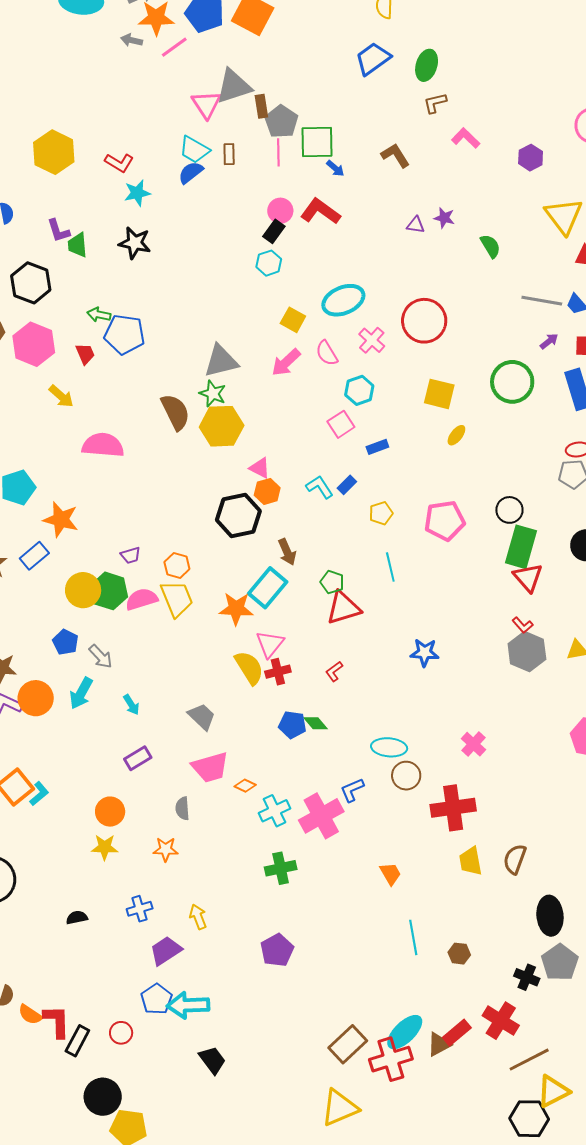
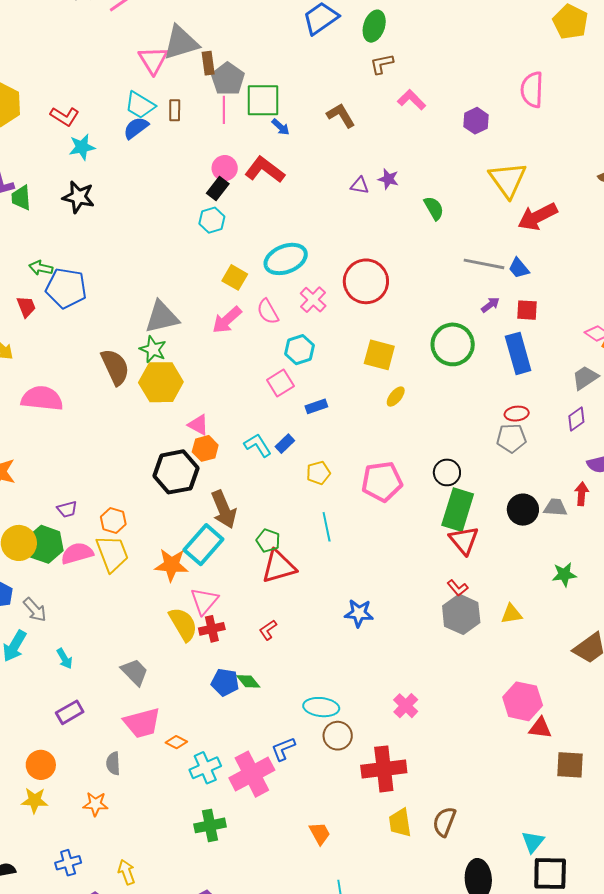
brown arrow: (287, 552) -> (224, 509), size x1.4

